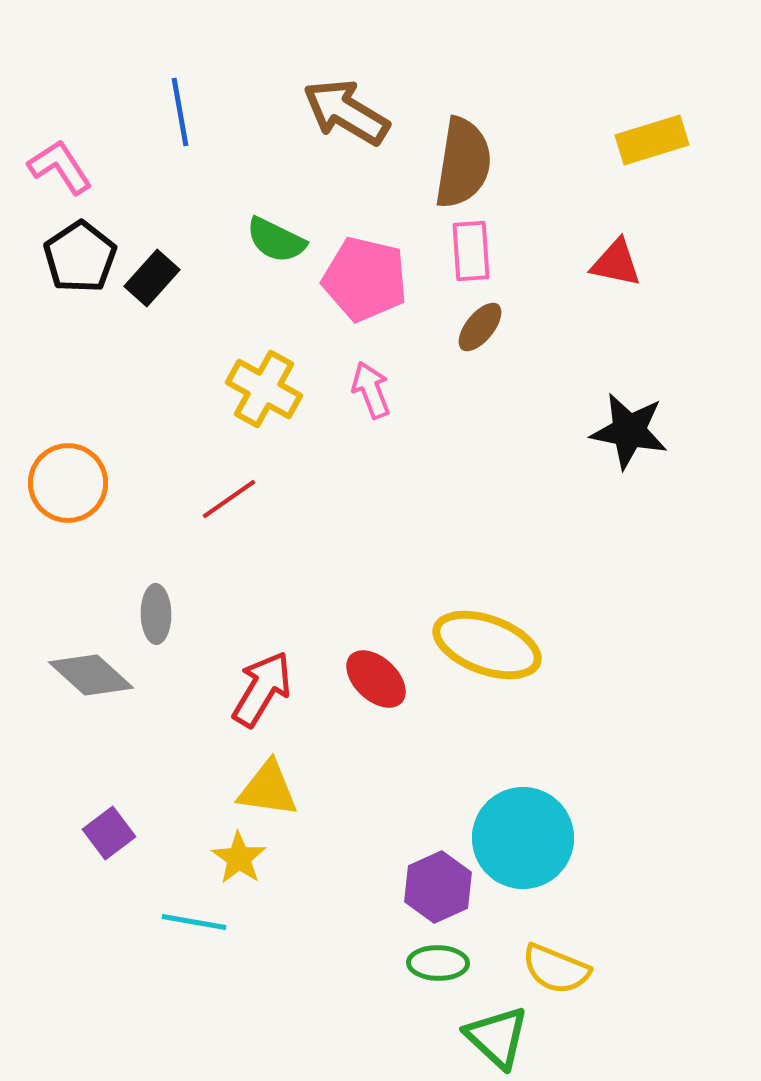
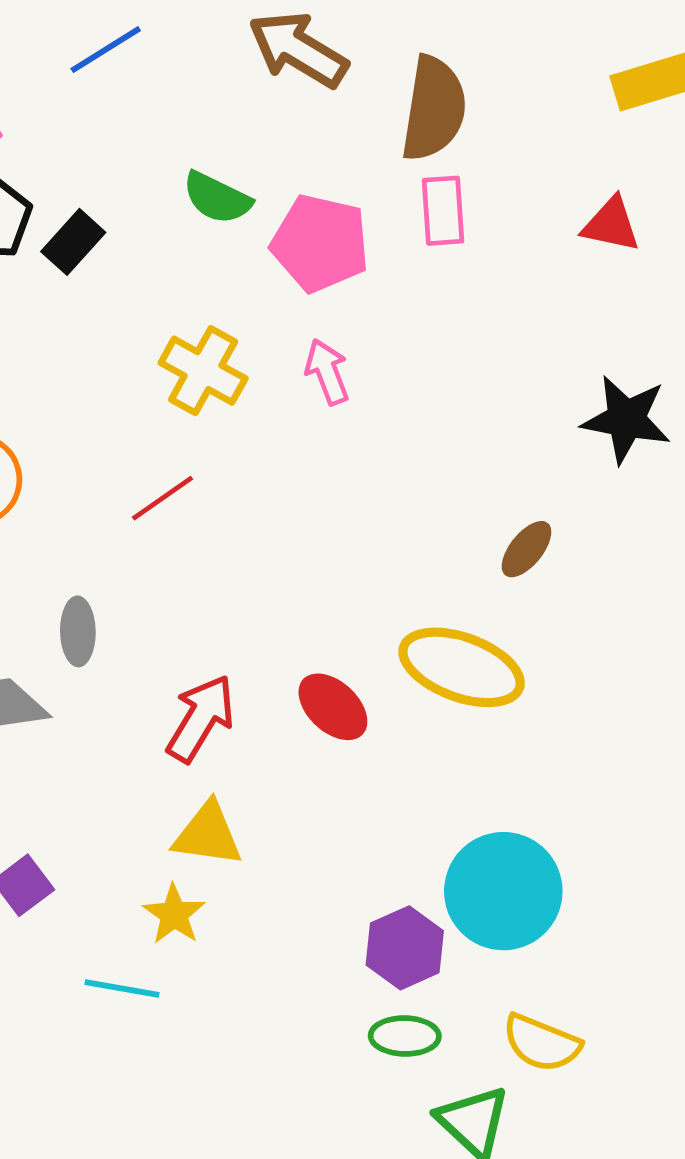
blue line: (180, 112) -> (106, 50), turned 68
brown ellipse: (480, 327) -> (526, 549), moved

